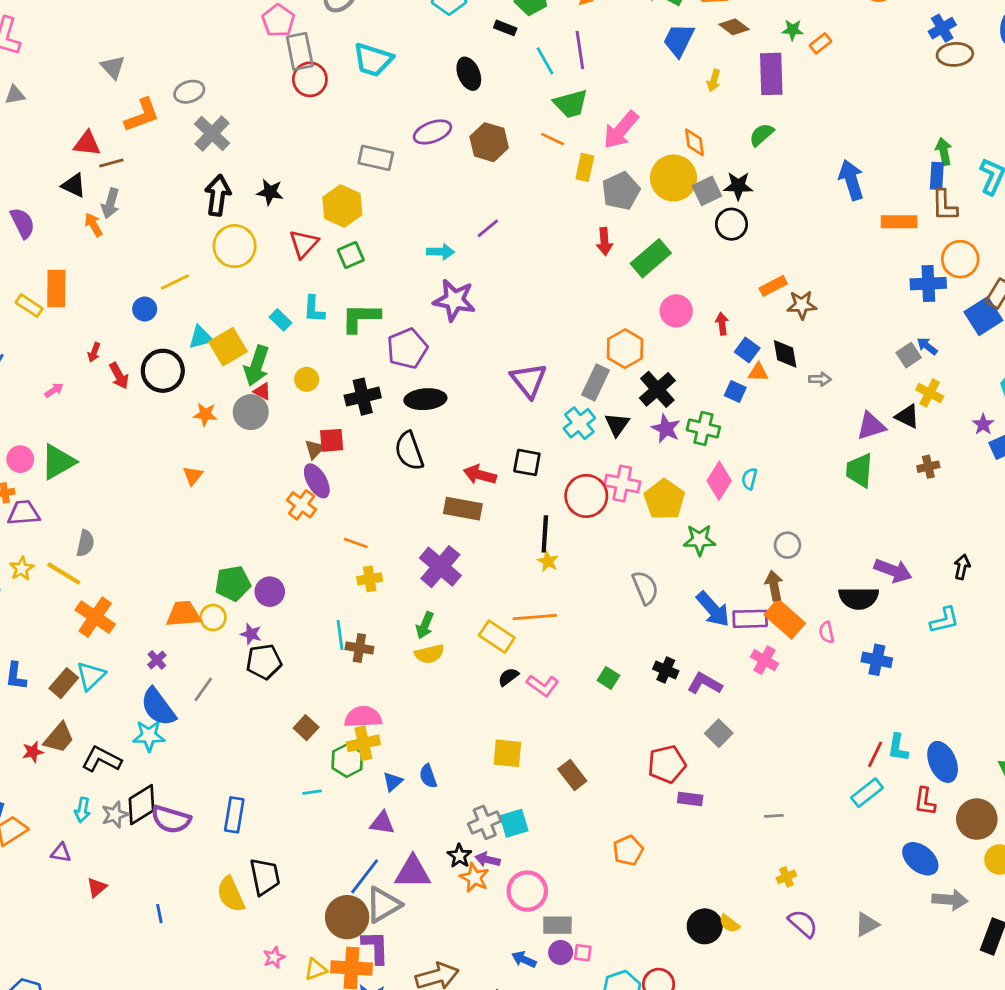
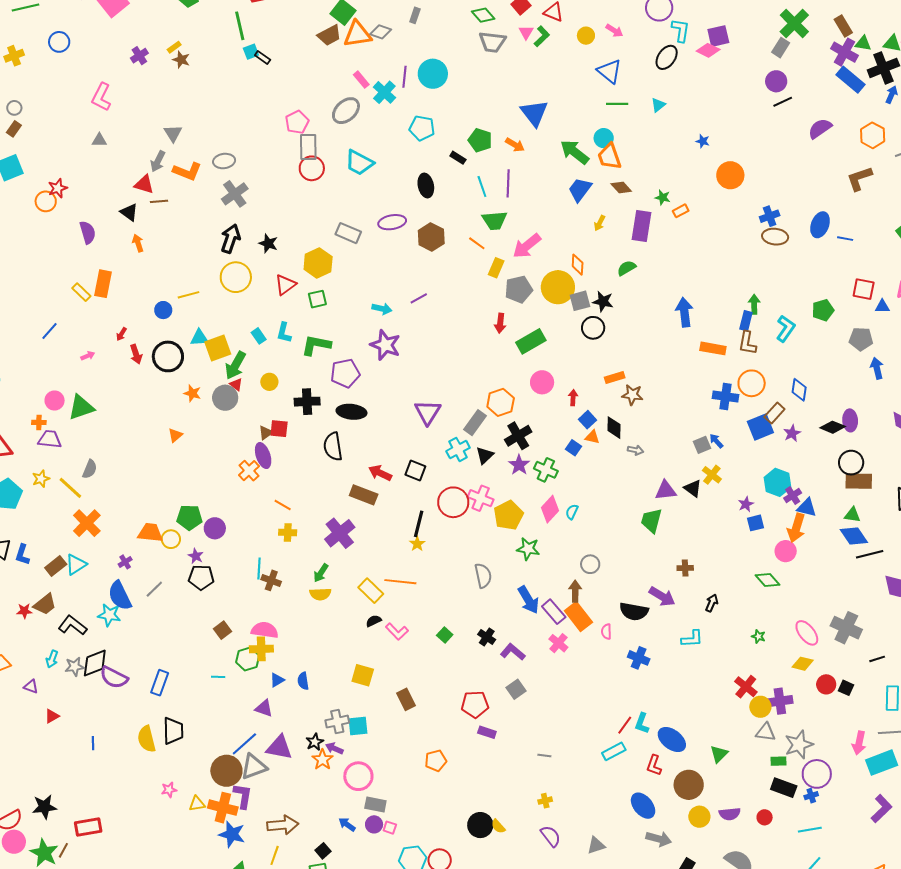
orange L-shape: (142, 115) -> (187, 171), turned 32
gray arrow: (110, 203) -> (158, 161), moved
brown cross: (928, 467) -> (685, 568), moved
purple rectangle: (750, 619) -> (554, 612), turned 40
blue ellipse: (943, 762) -> (672, 740), turned -40

